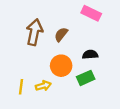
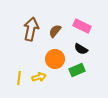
pink rectangle: (91, 13) -> (82, 26), moved
black semicircle: (90, 54) -> (81, 49), turned -144

